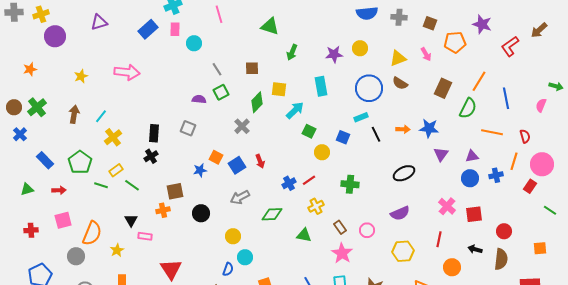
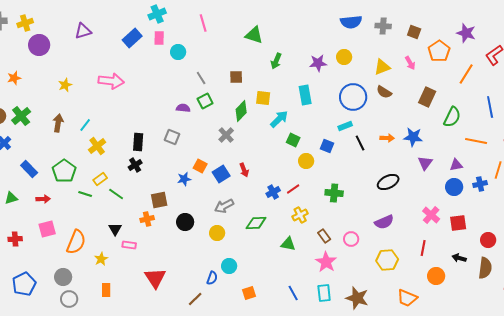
orange pentagon: (455, 42) -> (439, 51), turned -30
orange line: (479, 81) -> (466, 74), moved
yellow circle: (233, 236) -> (217, 233), moved
gray circle: (76, 256) -> (63, 277), moved

